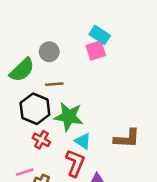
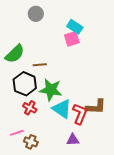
gray circle: (49, 52) -> (36, 14), moved
cyan triangle: (83, 141) -> (62, 109), size x1.5
red L-shape: (75, 163) -> (80, 114), moved

